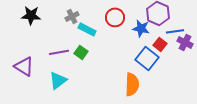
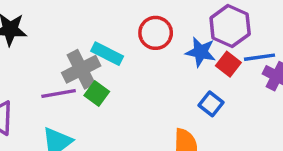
gray cross: (72, 16) -> (81, 69), moved, size x1.5
red square: (160, 44) -> (228, 64), moved
blue square: (147, 58) -> (211, 104), size x0.6

